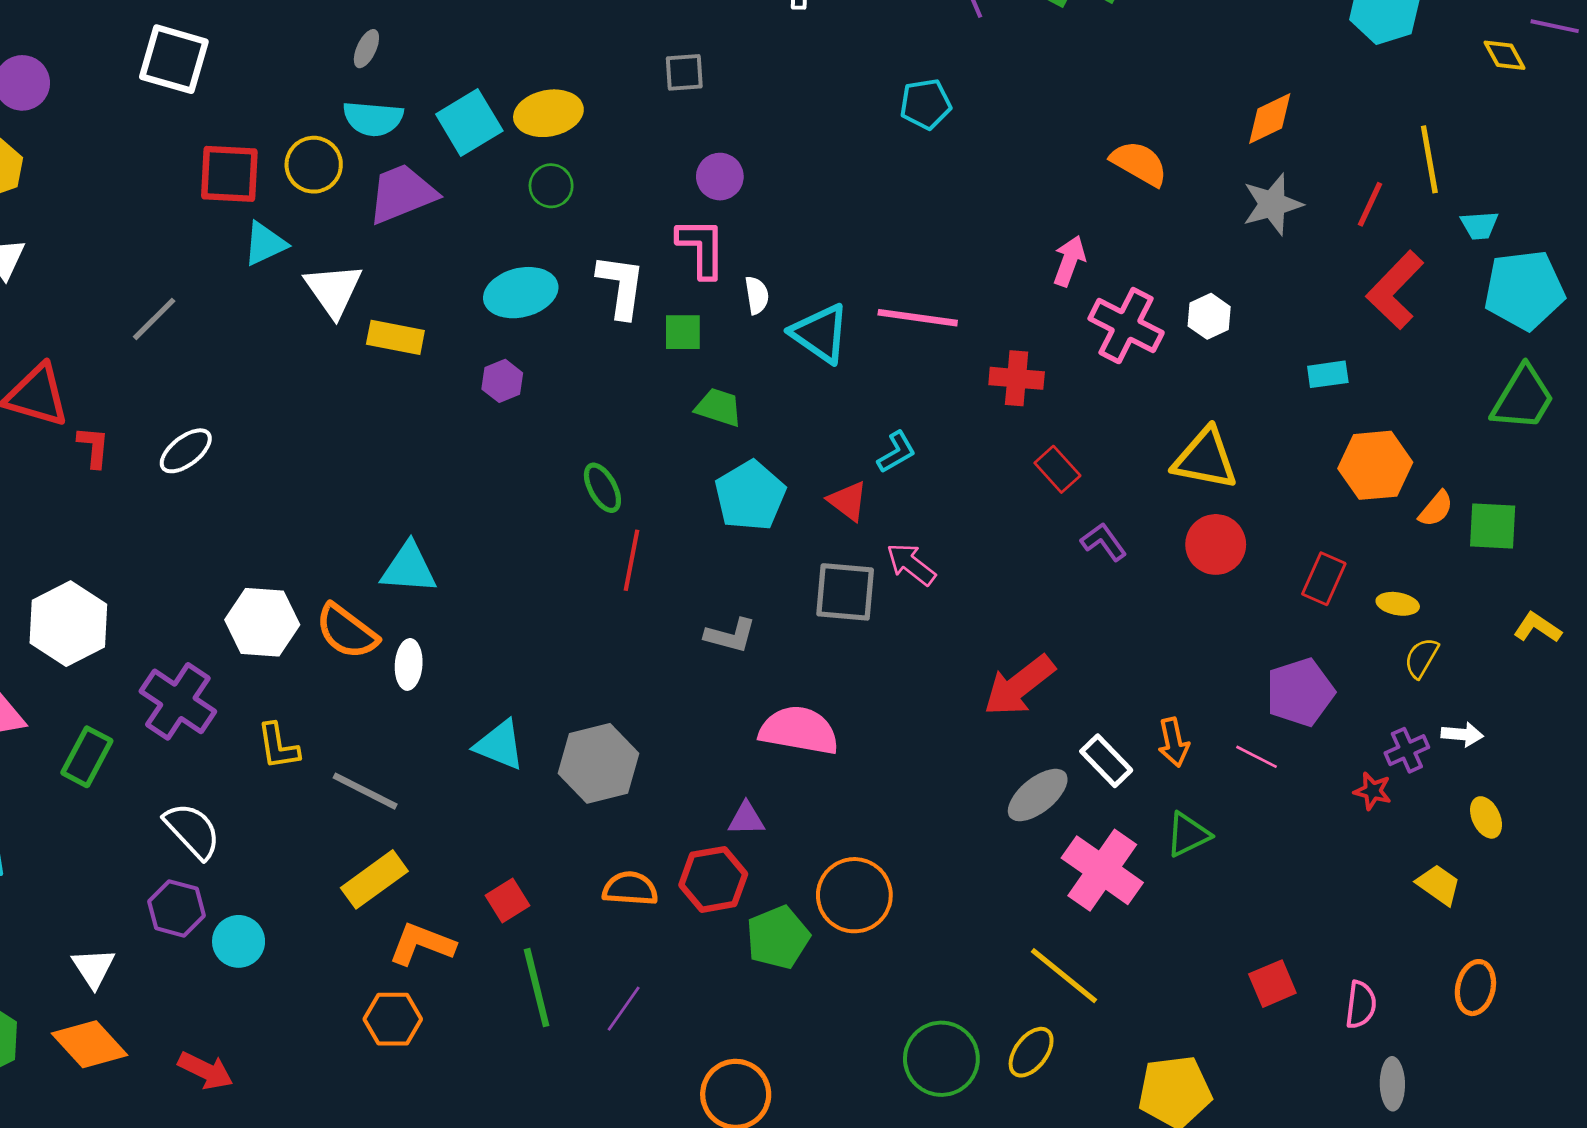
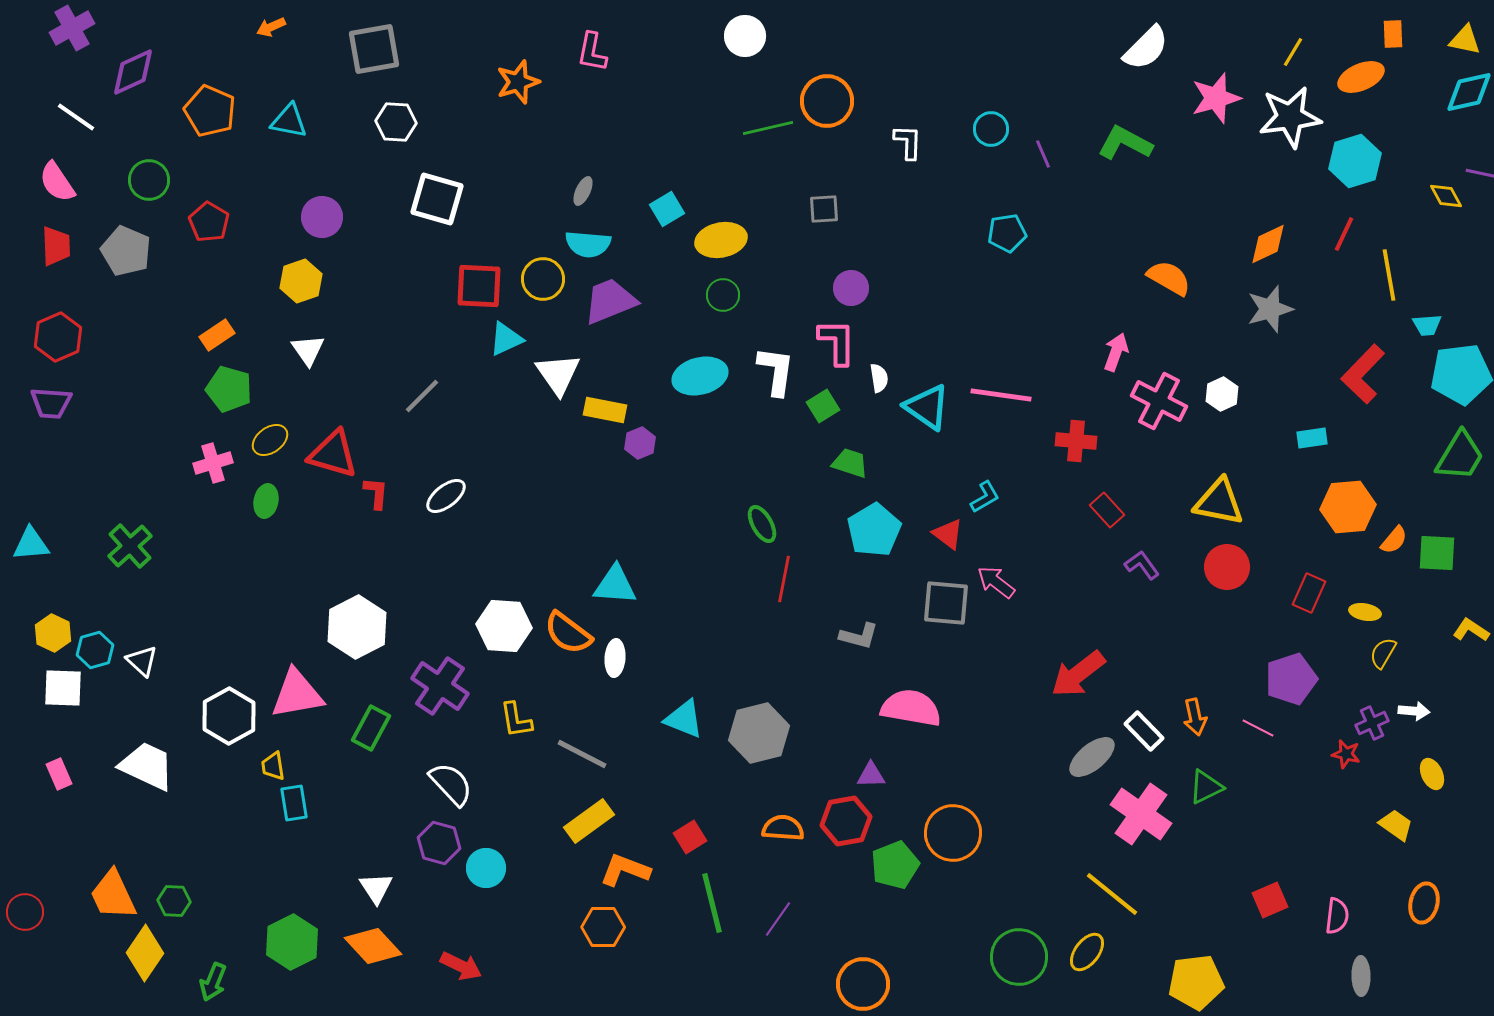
cyan square: (469, 122) -> (667, 209), moved, size x0.7
red line: (1370, 204) -> (1344, 234), moved
green square: (683, 332) -> (823, 406), turned -32
purple hexagon: (502, 381) -> (640, 443), moved

